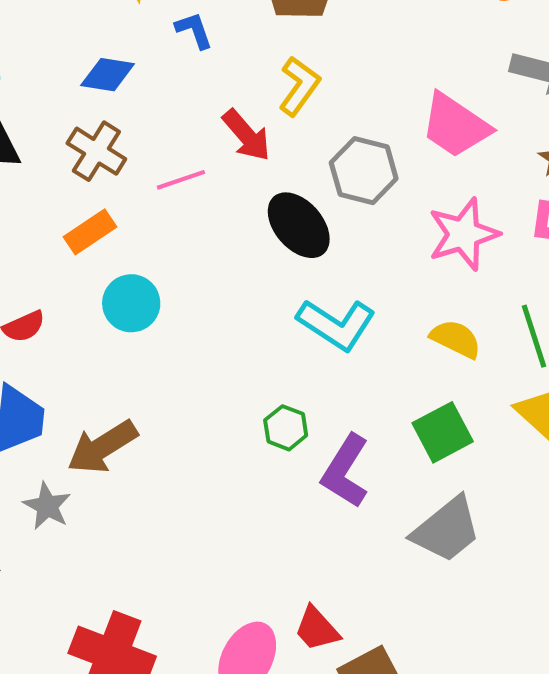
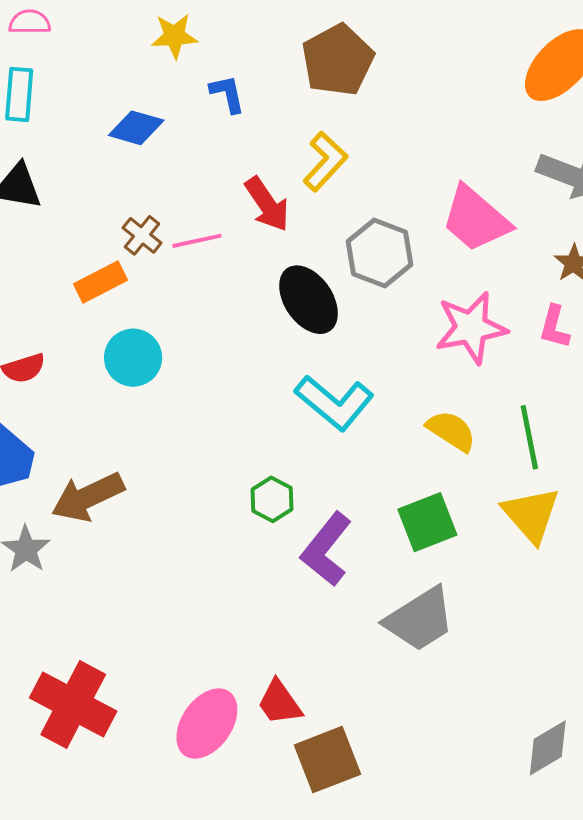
brown cross: (96, 151) -> (142, 235), moved, size x0.7

